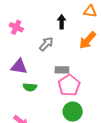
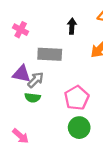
gray arrow: (46, 44) -> (36, 80), moved
gray rectangle: (62, 70) -> (50, 54), moved, size x1.5

